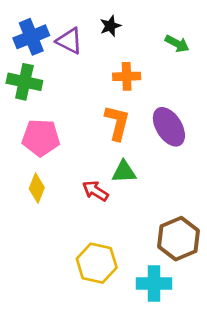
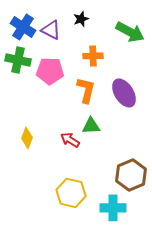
blue cross: (31, 37) -> (23, 27), turned -35
green arrow: (177, 44) -> (130, 32), size x1.6
pink pentagon: (41, 138) -> (50, 71), moved

